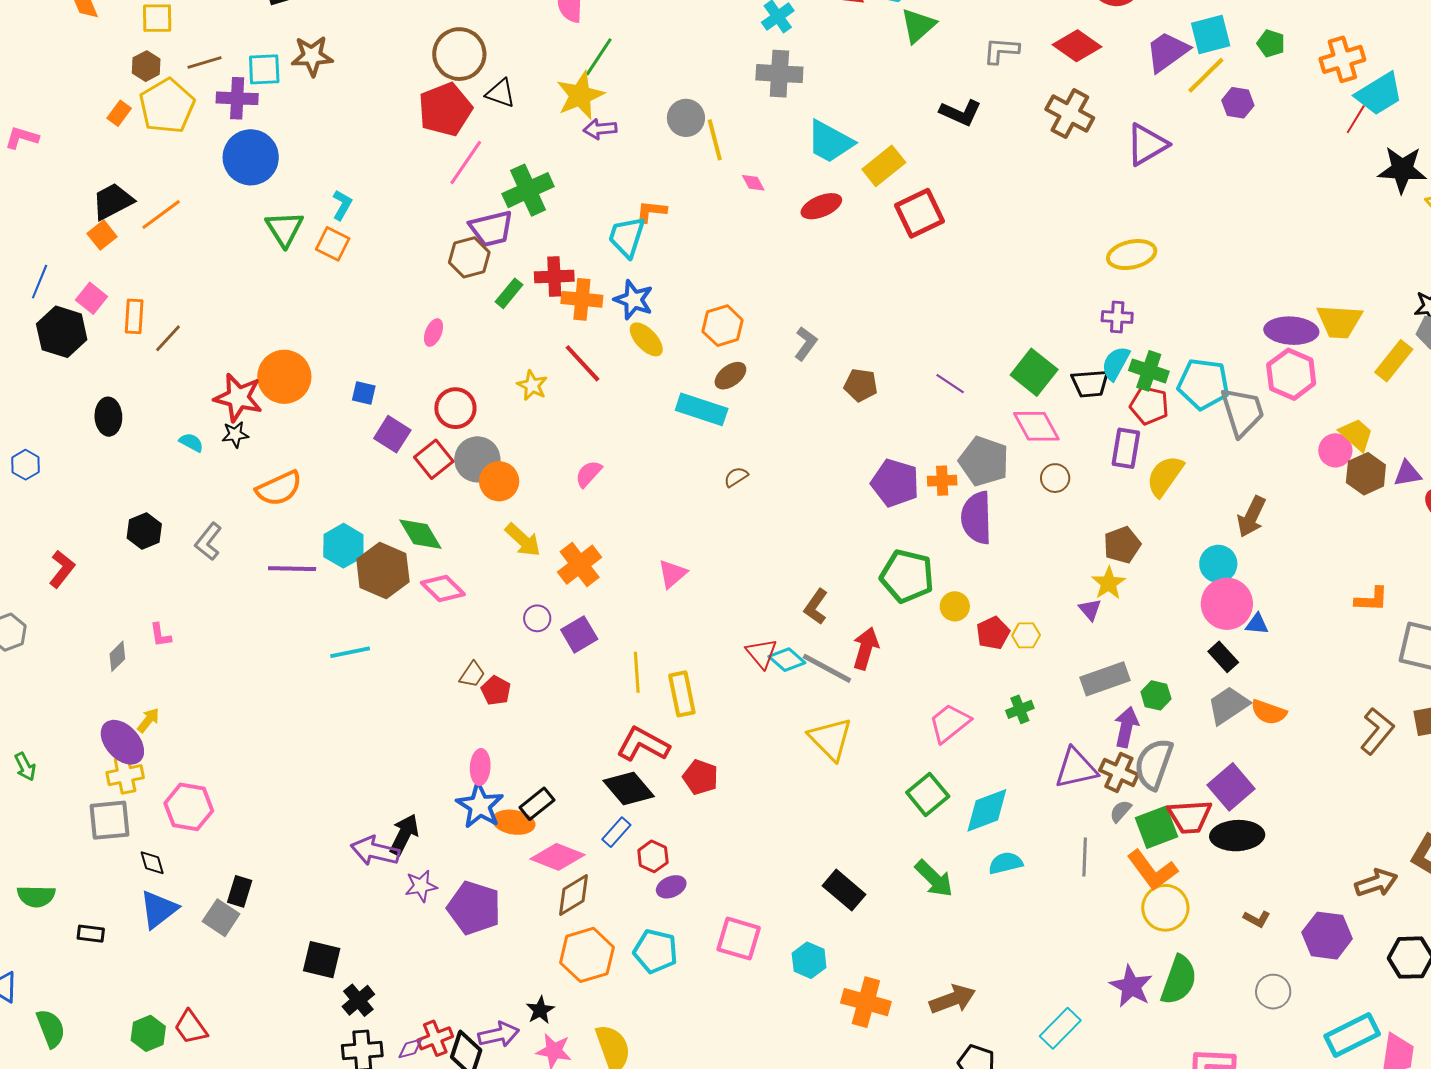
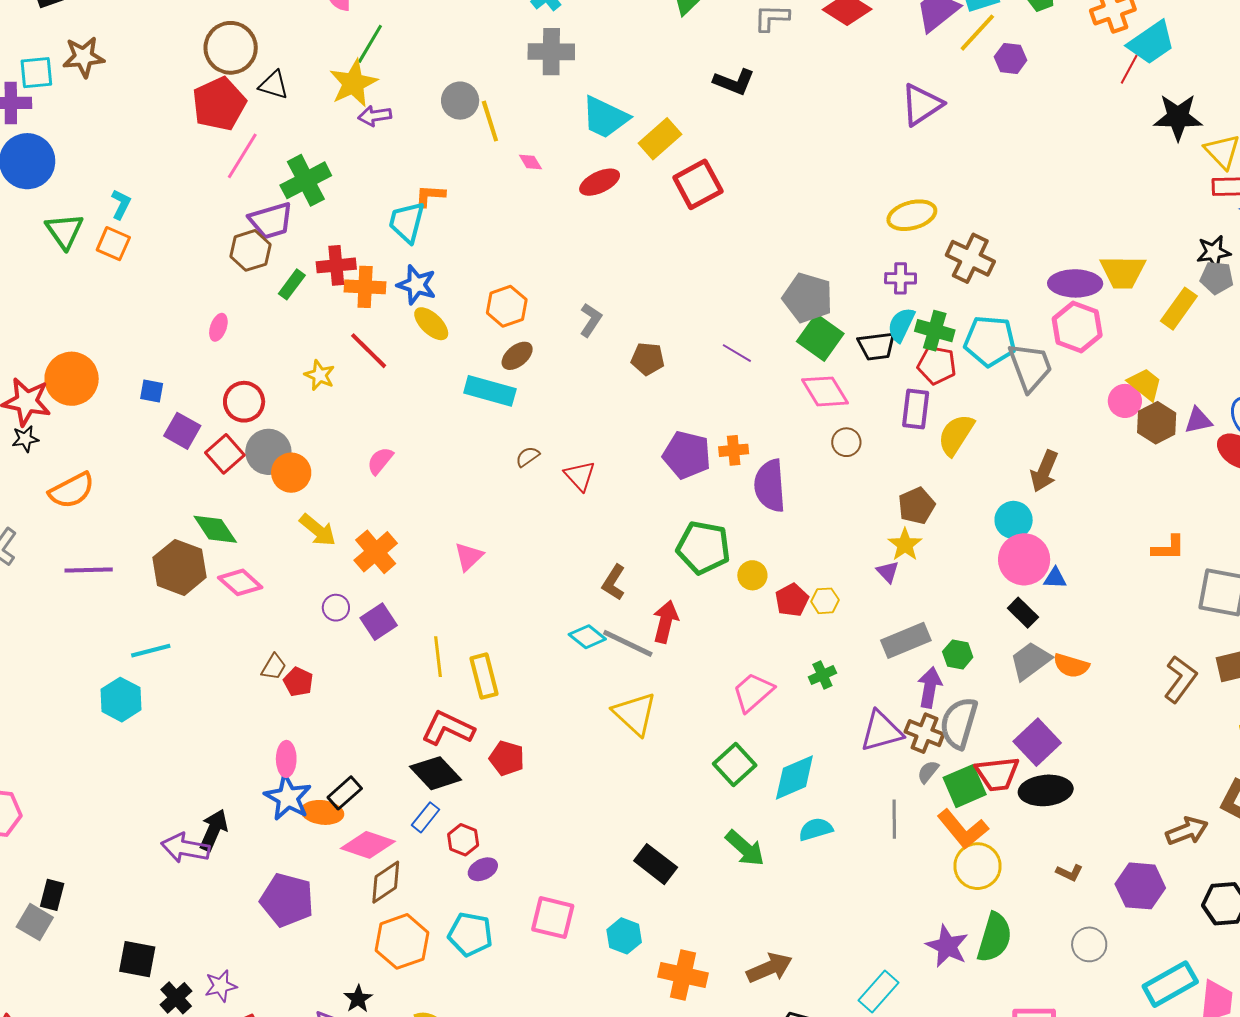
brown cross: (1070, 114) -> (970, 258), moved
gray pentagon: (984, 461) -> (808, 298), moved
cyan hexagon: (343, 546) -> (121, 700), moved
red triangle: (762, 653) -> (580, 476), moved
purple star: (421, 886) -> (221, 986), moved

